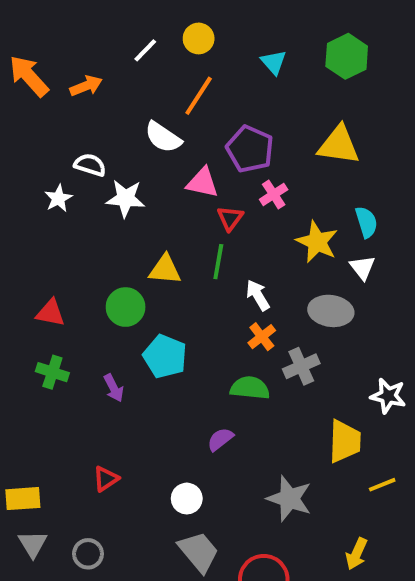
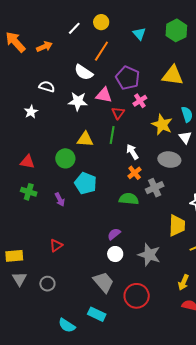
white star: (58, 198) -> (31, 112), moved
white star: (126, 198) -> (78, 101), moved
purple semicircle: (220, 439) -> (114, 234), moved
white circle: (187, 499) -> (115, 254), moved

